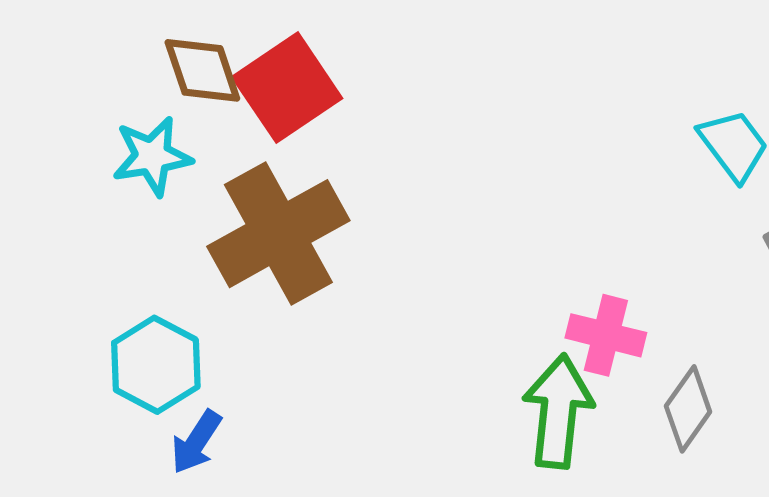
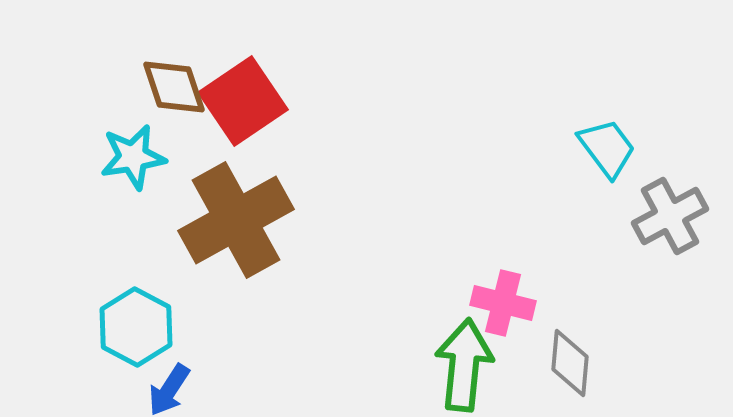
gray diamond: (688, 409) -> (570, 363), turned -30

